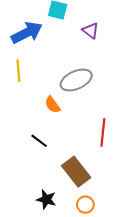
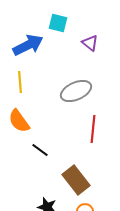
orange semicircle: (52, 105) -> (19, 121), moved, size x1.4
red line: (103, 133) -> (93, 129), moved

